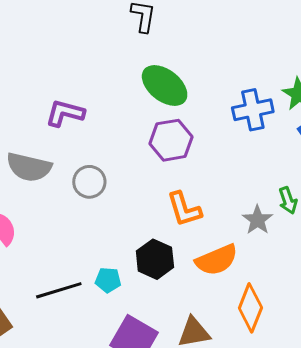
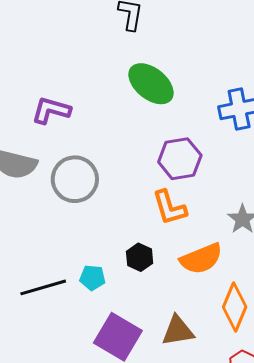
purple hexagon: (171, 140) -> (180, 159), moved
gray circle: (89, 182) -> (75, 179), size x1.4
black hexagon: (155, 259) -> (140, 257), size x0.7

